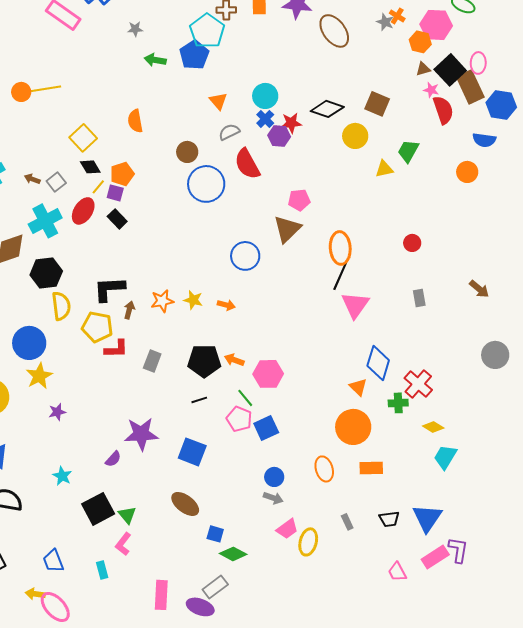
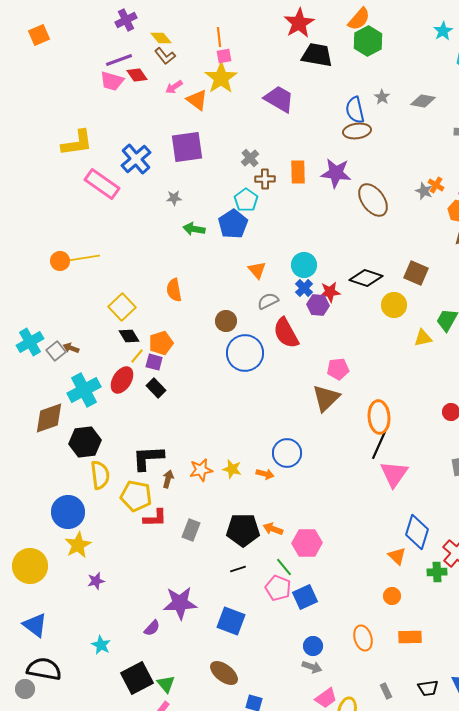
cyan pentagon: (207, 31) -> (246, 200), size x0.7
gray square: (56, 182) -> (56, 351), moved
blue circle: (245, 256) -> (287, 453), moved
orange circle: (353, 427) -> (392, 596), size x0.5

